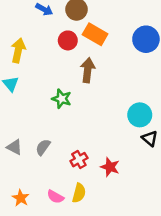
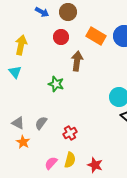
orange rectangle: (95, 34) -> (96, 36), moved
red star: (110, 167) -> (95, 165), moved
pink semicircle: (55, 197) -> (51, 163), turned 104
orange star: (21, 198) -> (23, 142), moved

